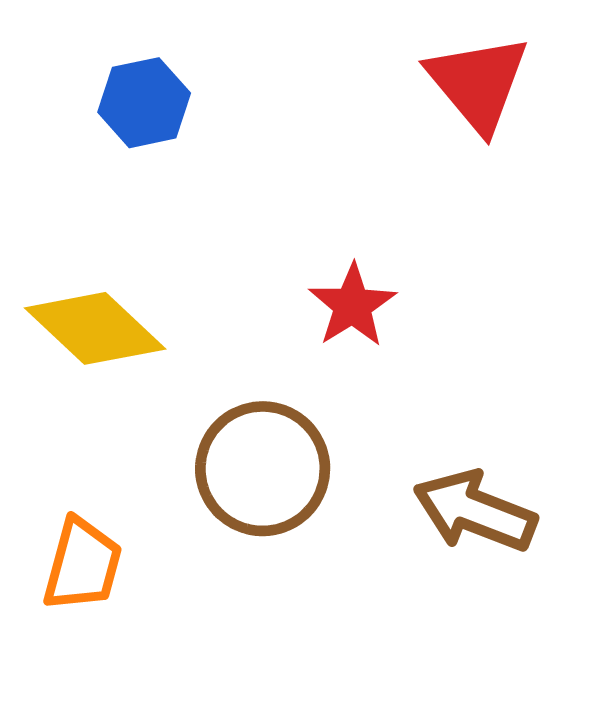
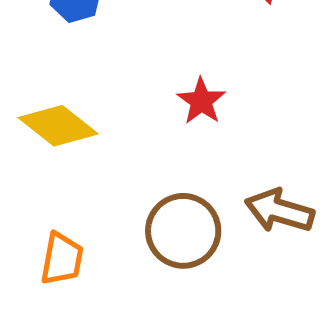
brown circle: (263, 469) -> (183, 231), moved

